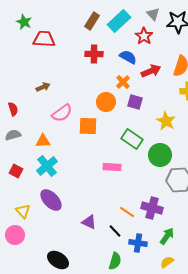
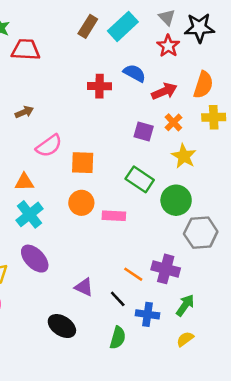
red star: (144, 36) -> (168, 46), moved
red cross: (94, 54) -> (100, 86), moved
orange cross: (123, 82) -> (173, 122), moved
orange circle: (106, 102) -> (81, 203), moved
black ellipse: (58, 260) -> (62, 326), moved

